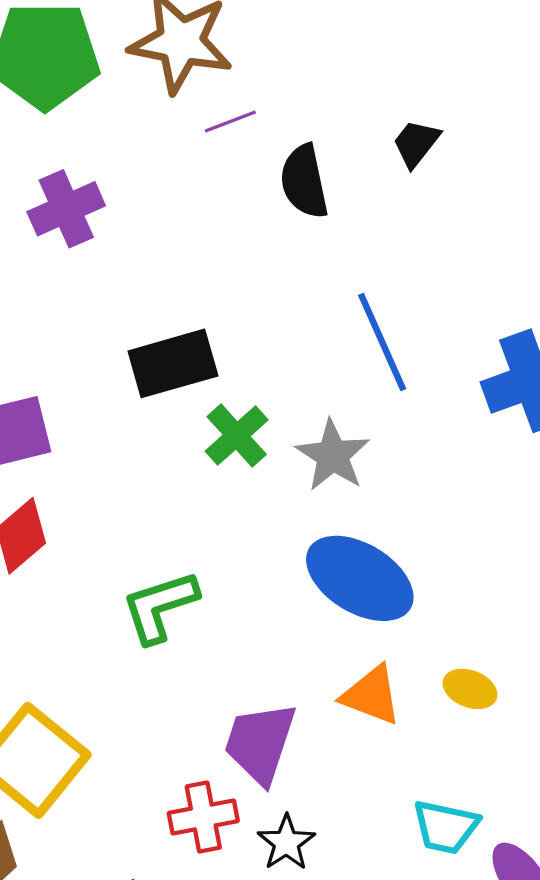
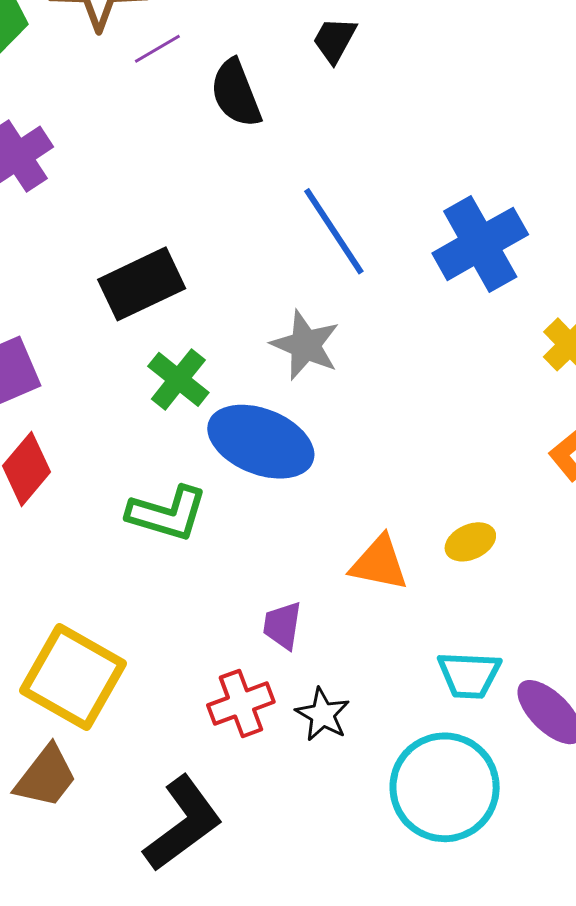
green cross: (237, 436) -> (178, 379), moved
blue ellipse: (360, 578) -> (261, 442), moved
green L-shape: (160, 607) -> (167, 514), turned -136
yellow ellipse: (470, 689) -> (470, 542), turned -36
purple trapezoid: (260, 743) -> (282, 625), size x0.6

